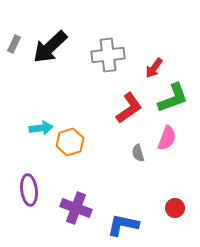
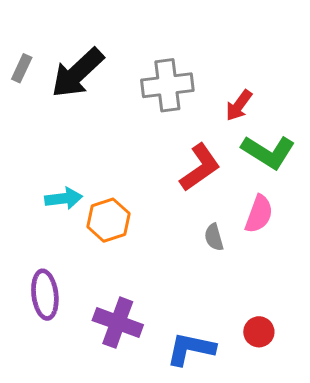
green L-shape: (173, 98) -> (268, 152), turned 52
red circle: (175, 208) -> (259, 332), moved

